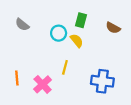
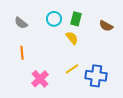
cyan circle: (59, 33) -> (54, 19), moved
yellow line: (65, 67) -> (72, 69), moved, turned 40
orange line: (17, 78) -> (22, 53), moved

